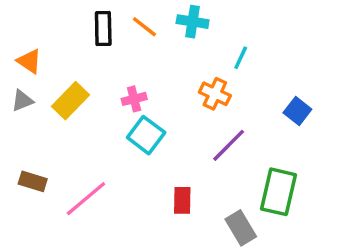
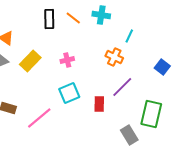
cyan square: (146, 135) -> (69, 93), moved, turned 30
red rectangle: (182, 200) -> (99, 104), moved

